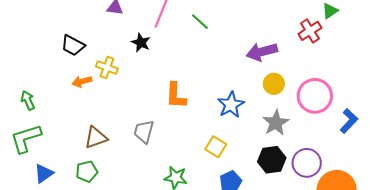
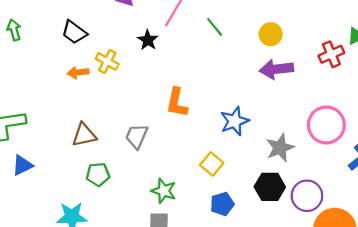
yellow circle: (274, 84) -> (271, 34), moved
green arrow: (28, 100) -> (14, 30), moved
green pentagon: (87, 171) -> (98, 174), moved

